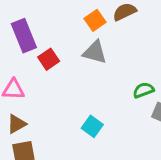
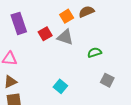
red square: (49, 59) -> (45, 34), moved
green semicircle: (143, 90) -> (95, 52), moved

